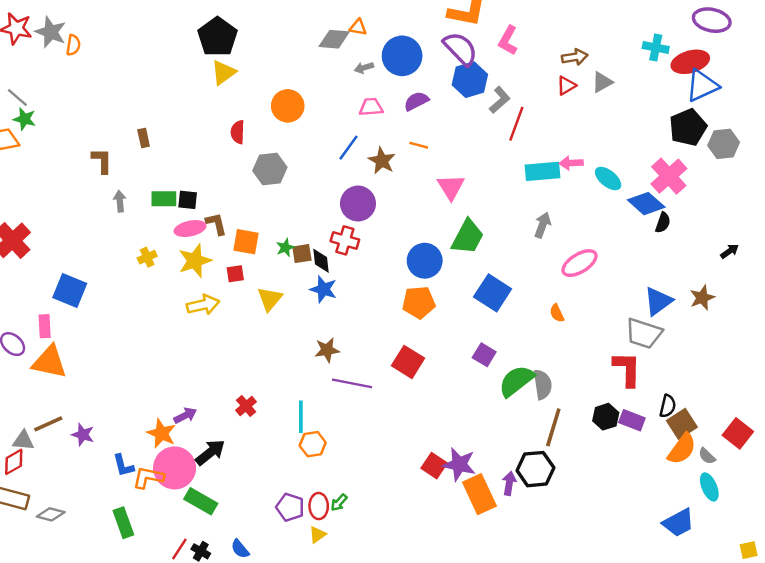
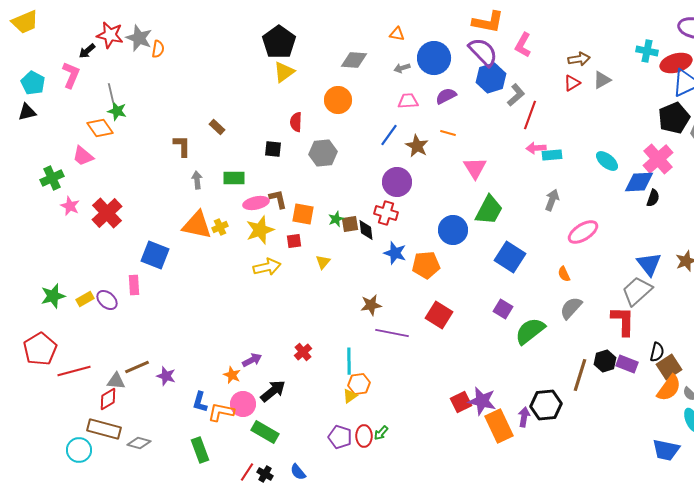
gray diamond: (334, 39) -> (354, 60), moved
gray line: (17, 98) -> (111, 93), turned 36
brown rectangle: (144, 138) -> (217, 127), turned -35
pink arrow: (571, 163) -> (536, 148), moved
cyan rectangle: (543, 171) -> (552, 155), size x0.7
black square: (188, 200) -> (273, 149), moved
blue diamond: (646, 204) -> (639, 182), turned -44
blue star: (323, 289) -> (395, 253), moved
yellow triangle: (270, 299) -> (323, 262), size x0.7
blue triangle: (658, 301) -> (649, 264), turned -32
orange pentagon: (419, 302) -> (426, 265), moved
gray trapezoid: (644, 333) -> (637, 291), turned 120
orange triangle: (49, 362) -> (197, 225), moved
gray semicircle: (543, 385) -> (571, 308), moved, turned -130
brown line: (553, 427) -> (580, 375), moved
orange star: (161, 433) -> (232, 375), size x0.7
blue L-shape: (123, 466) -> (200, 402), turned 30
red square: (434, 466) -> (461, 402), turned 30
pink circle: (175, 468) -> (243, 404), size x0.7
blue trapezoid: (678, 523) -> (666, 450), turned 40
yellow triangle: (317, 535) -> (350, 396), moved

